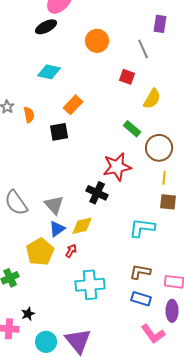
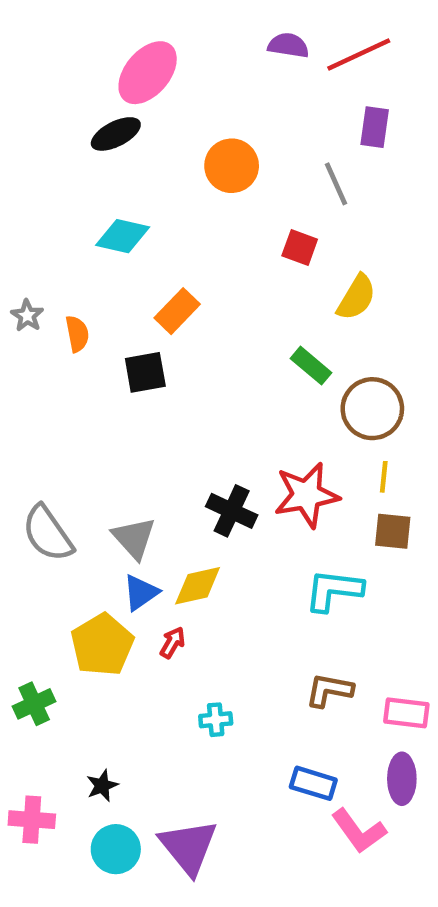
red star: (117, 167) -> (307, 495), moved
cyan cross: (90, 285) -> (216, 720), size x0.5
blue rectangle: (141, 299) -> (313, 783), moved
black star: (28, 314) -> (102, 786), moved

